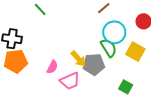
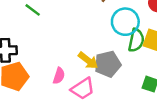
green semicircle: (109, 48) -> (136, 40), moved, turned 54

